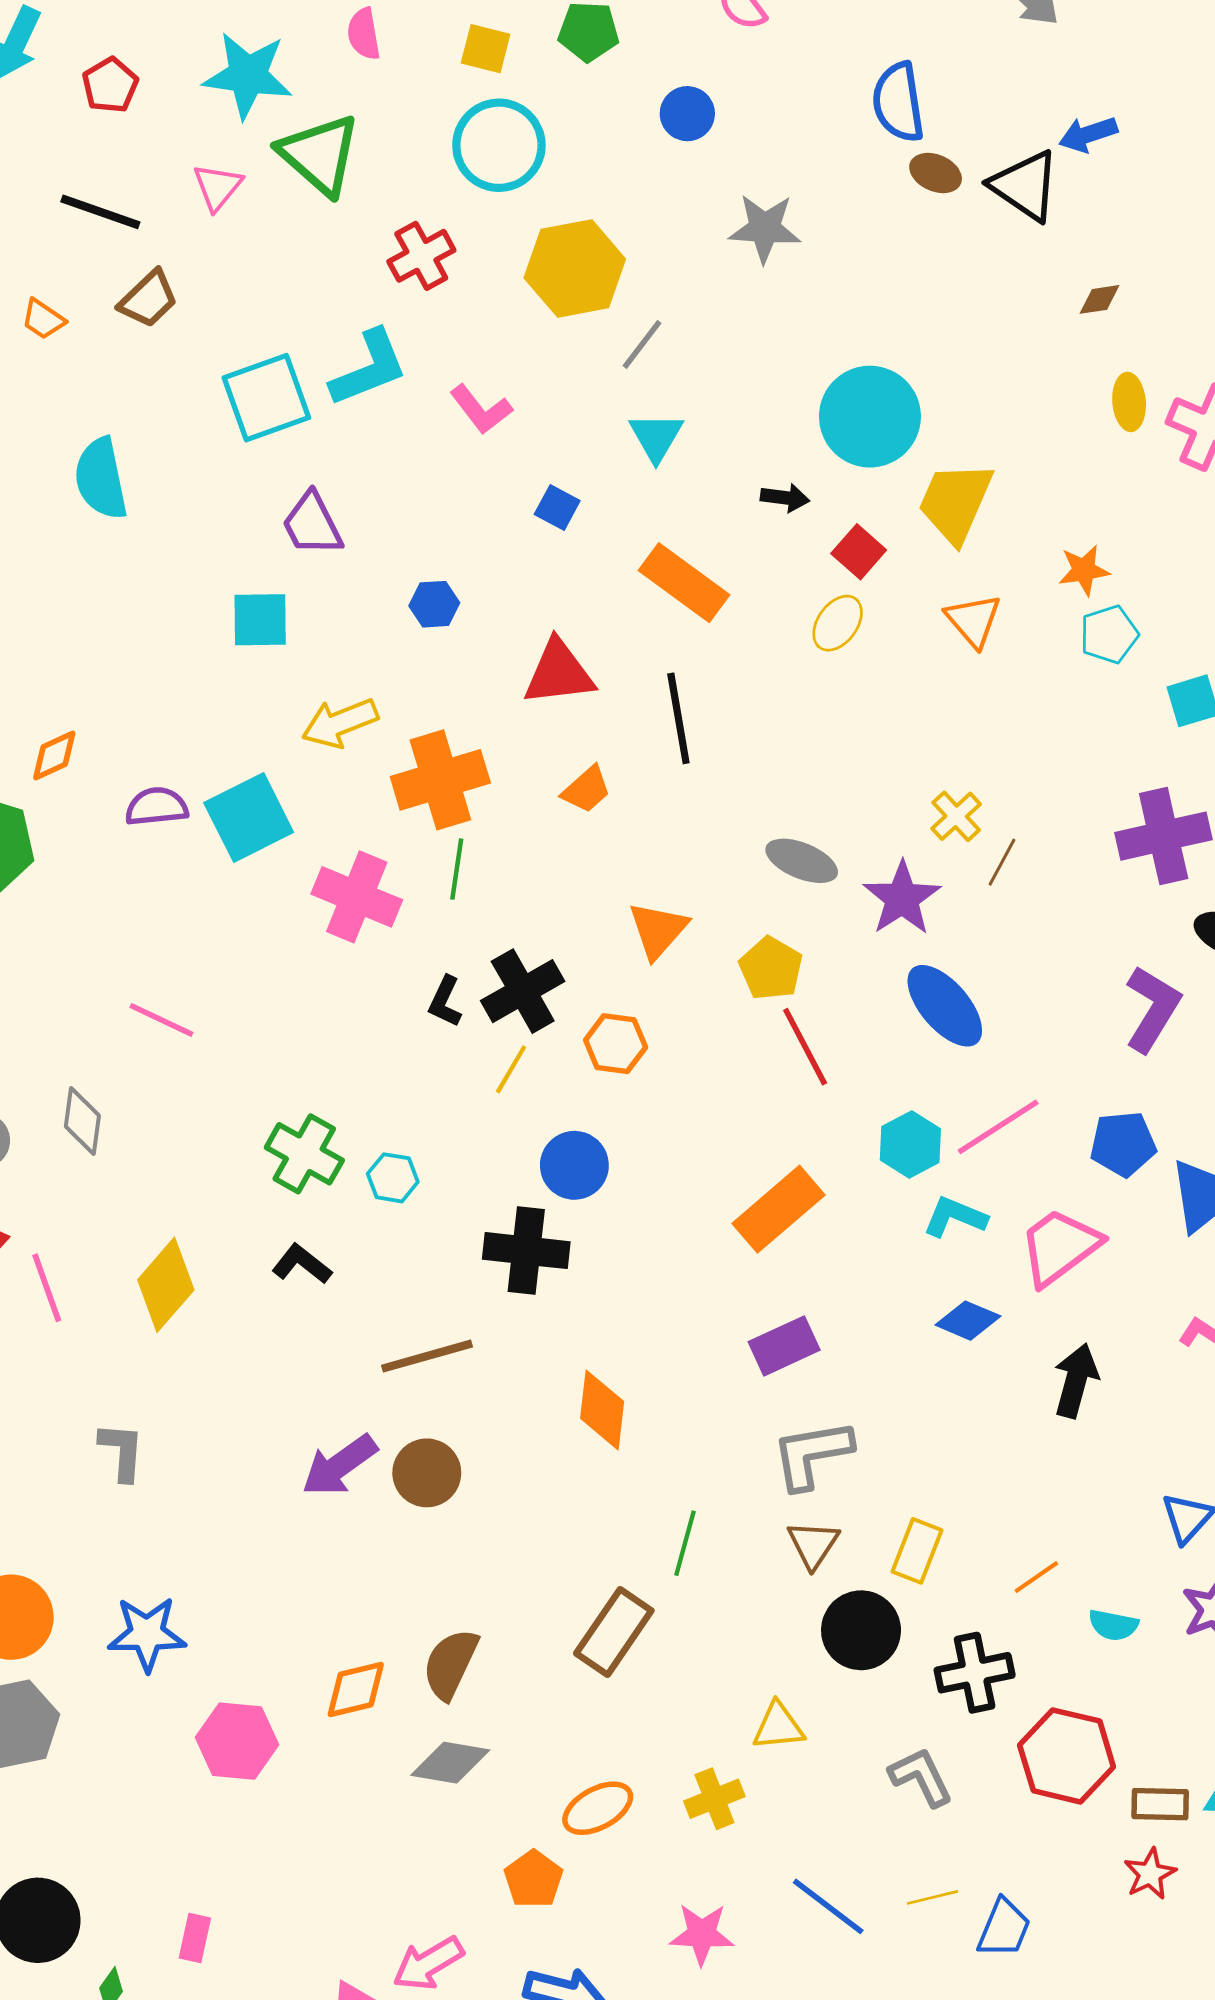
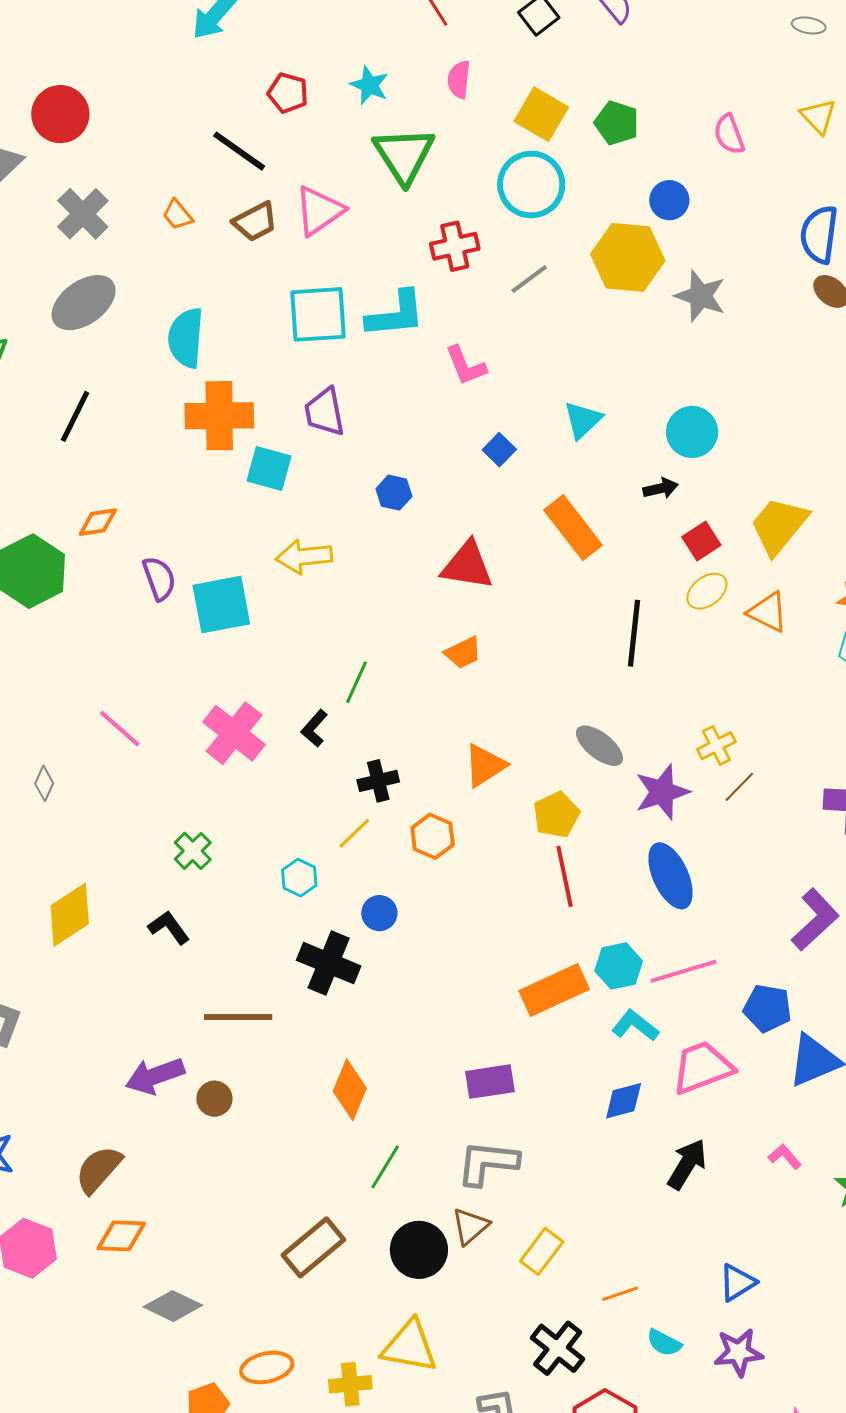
yellow square: (486, 49) -> (541, 114), size x1.4
cyan star: (248, 75) -> (370, 85), size x0.6
red pentagon: (110, 85) -> (288, 93), moved, turned 30
pink triangle: (218, 187) -> (319, 211), moved, size x1.4
yellow hexagon: (575, 268) -> (628, 257), moved
gray line: (642, 344) -> (529, 279), moved
cyan circle: (870, 417) -> (692, 432), moved, size x0.7
black arrow: (785, 498) -> (661, 488), turned -36
orange triangle: (973, 620) -> (768, 612), turned -39
yellow ellipse: (838, 623) -> (707, 591), moved
black line: (678, 718) -> (634, 633), moved
orange cross: (440, 780) -> (219, 416), moved
purple semicircle: (157, 807) -> (159, 578), turned 60
pink cross: (357, 897) -> (234, 733), moved
black cross: (523, 991) -> (378, 781), size x0.7
black L-shape: (445, 1002) -> (314, 728), moved
gray diamond: (82, 1121) -> (44, 783), size x0.7
green cross: (304, 1154) -> (193, 851), size x0.7
blue circle: (574, 1165) -> (379, 913), size x0.7
cyan hexagon: (393, 1178) -> (299, 878), moved
orange rectangle: (779, 1209) -> (554, 990), moved
blue diamond: (968, 1321) -> (624, 1101), turned -54
brown circle: (427, 1473) -> (214, 1099), size x0.7
green line: (685, 1543) -> (385, 1167), moved
black circle: (861, 1630) -> (419, 1250), moved
brown semicircle: (450, 1664) -> (99, 1170), moved
black cross: (975, 1673) -> (558, 1348), turned 34
yellow triangle: (778, 1726) -> (410, 1346), size x1.5

